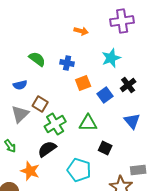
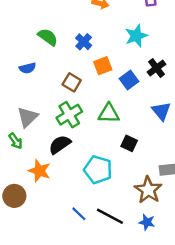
blue cross: (67, 63) -> (84, 42), turned 32
brown square: (40, 104) -> (72, 82), moved
gray triangle: (20, 114) -> (27, 117), moved

